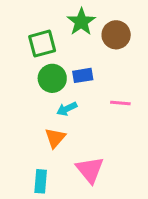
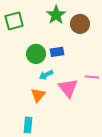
green square: (42, 44) -> (14, 21), moved
pink line: (120, 103) -> (92, 77), moved
pink triangle: (90, 170) -> (68, 88), moved

